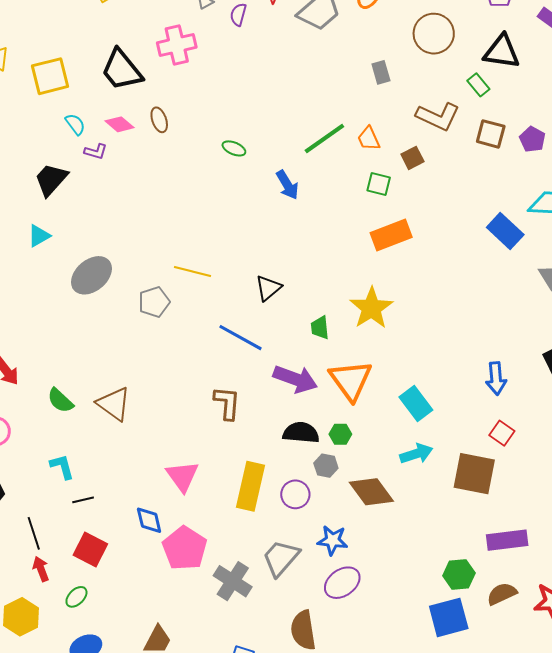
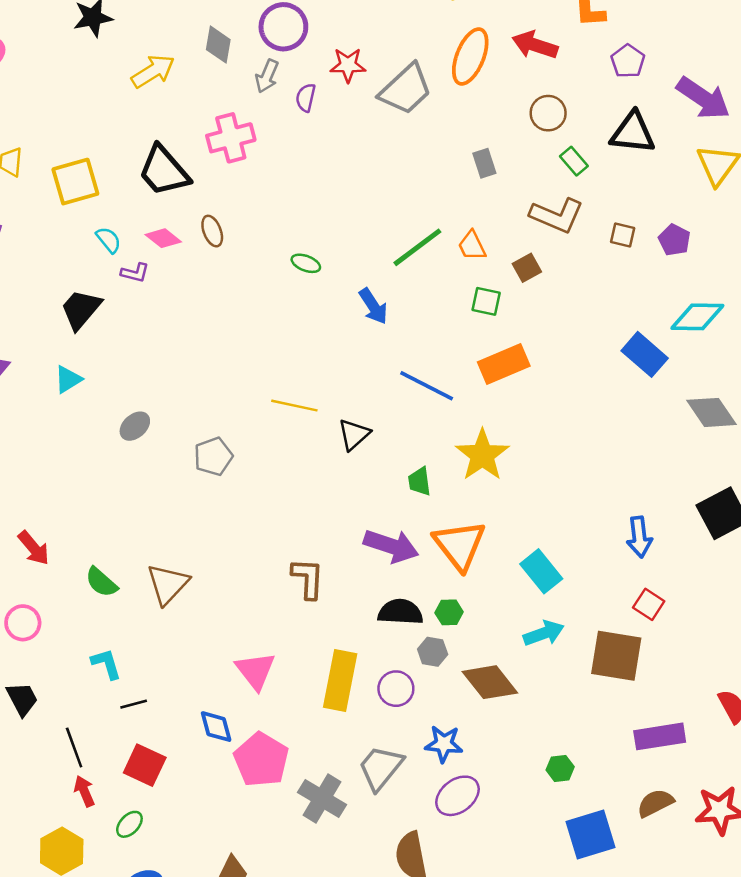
brown circle: (434, 34) -> (548, 113), size x0.7
green rectangle: (478, 85) -> (574, 161), moved
brown square: (491, 134) -> (623, 235), size x0.7
yellow line: (193, 272) -> (294, 406), moved
gray ellipse: (91, 275) -> (135, 426), size x0.6
blue line: (240, 338) -> (427, 386), moved
brown triangle: (114, 404) -> (168, 584), turned 39
green hexagon: (459, 574) -> (560, 768), moved, size x0.7

